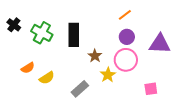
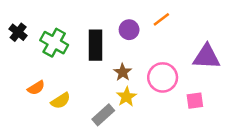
purple circle: (127, 37) -> (129, 30), moved
yellow star: (108, 75) -> (126, 97), moved
pink square: (151, 89) -> (195, 101), moved

